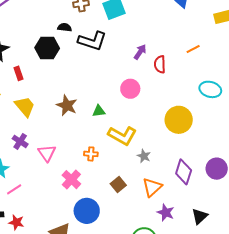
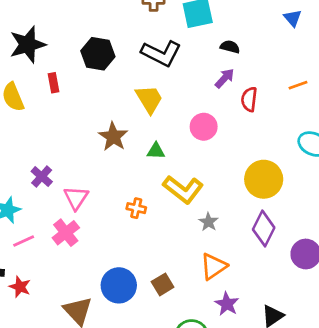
black semicircle: (65, 27) -> (230, 47), moved
yellow trapezoid: (25, 107) -> (149, 99), moved
purple diamond: (184, 172) -> (264, 228), moved
pink cross: (71, 180) -> (66, 233), moved
brown square: (118, 185) -> (163, 284), moved

